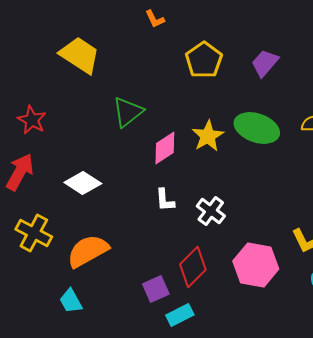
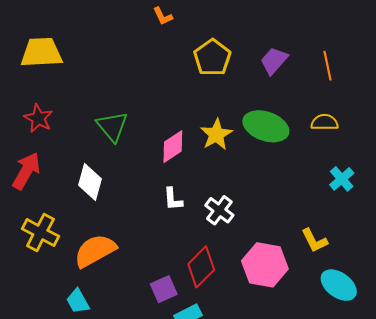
yellow trapezoid: (80, 55) -> (41, 53), moved, turned -36
green triangle: (128, 112) -> (112, 126), moved, turned -32
white diamond: (83, 183) -> (90, 182), turned 72

